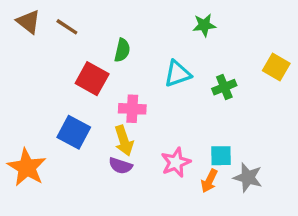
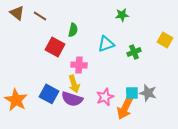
blue square: (74, 132) -> (49, 94), moved
purple semicircle: (121, 166) -> (72, 99), size x1.5
gray star: (248, 177) -> (148, 93), moved
orange arrow: (209, 181) -> (125, 108), size x1.6

